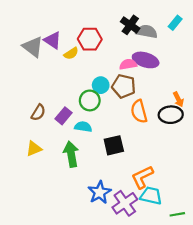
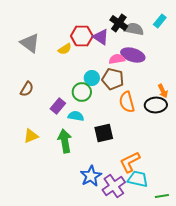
purple triangle: (53, 40) -> (101, 37), moved
brown semicircle: (38, 112) -> (27, 89), moved

